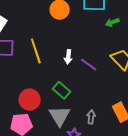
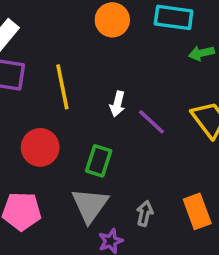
green rectangle: (61, 90) -> (99, 161), turned 60
red circle: (30, 100) -> (40, 147), moved

